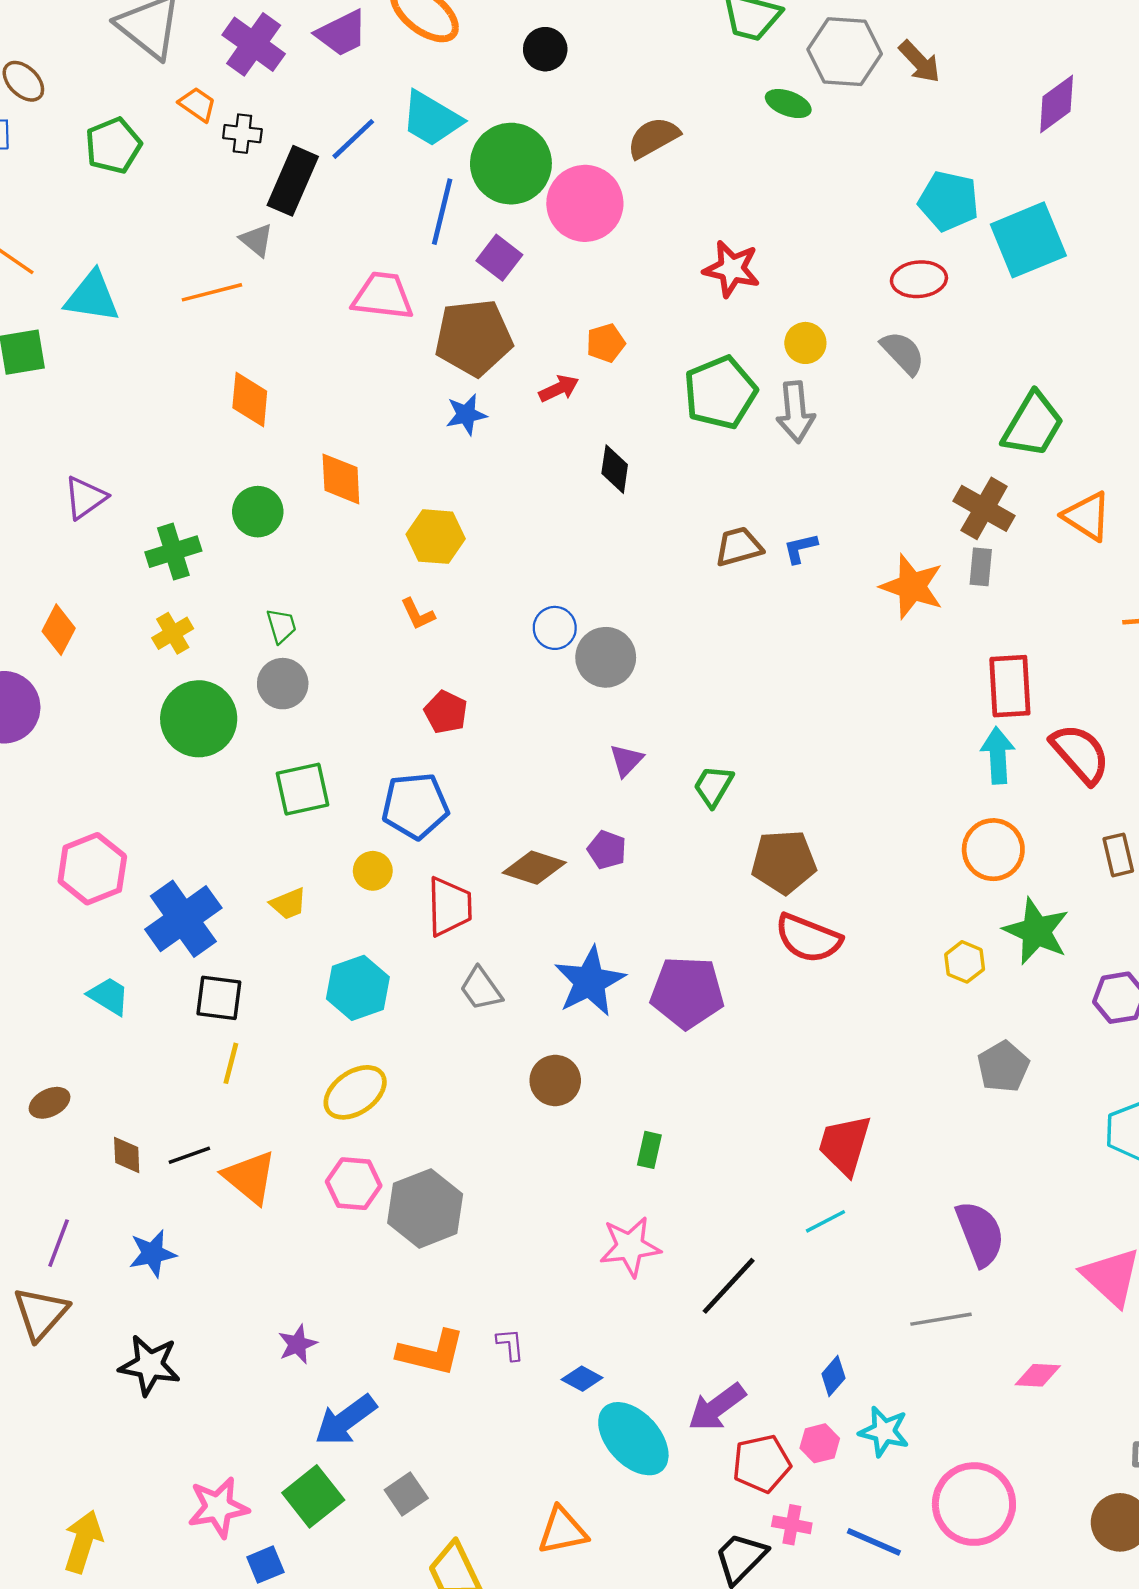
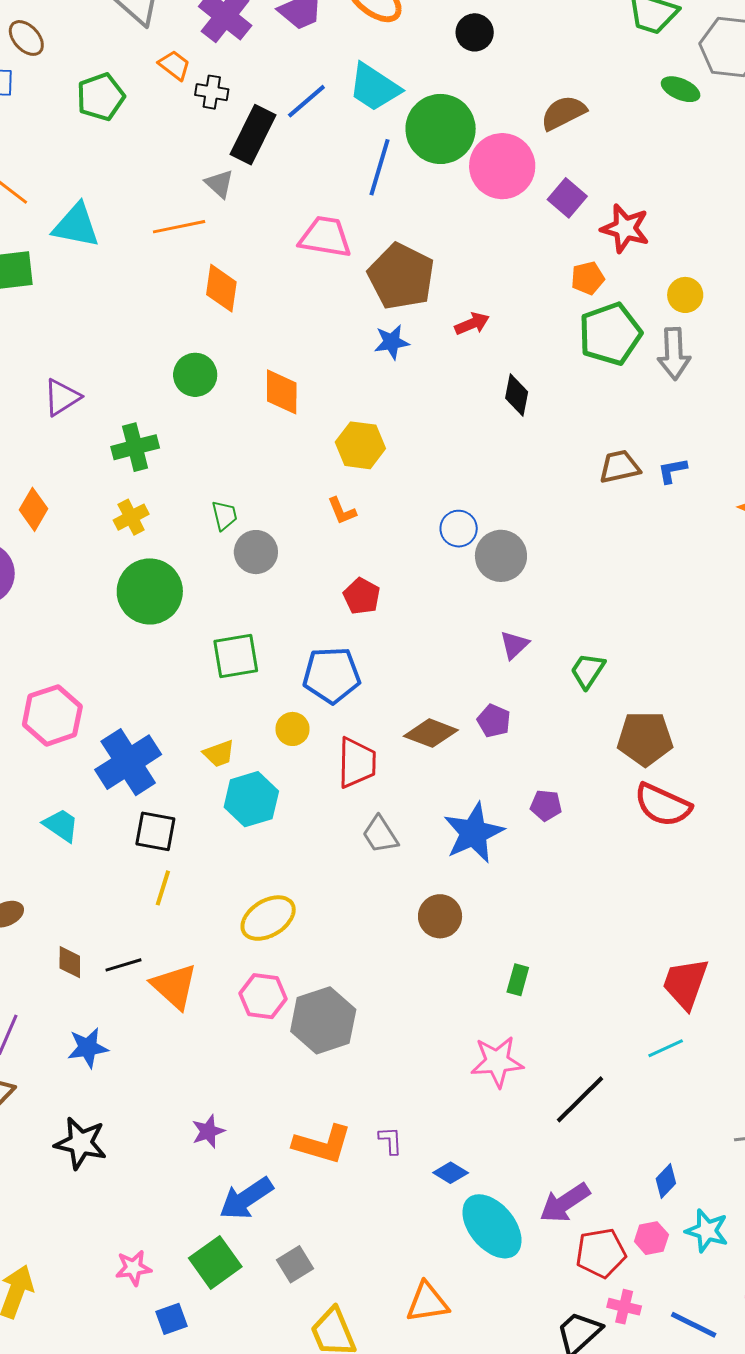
purple square: (499, 258) -> (567, 198), moved
brown pentagon: (474, 338) -> (401, 276), turned 30
orange pentagon: (606, 343) -> (588, 278), moved
orange diamond: (250, 399) -> (221, 288), moved
green circle: (258, 512) -> (195, 375), moved
gray circle: (283, 684) -> (256, 552), moved
cyan hexagon: (358, 988) -> (251, 799), moved
purple pentagon: (687, 992) -> (546, 805), moved, size x0.5
pink star: (218, 1507) -> (133, 1268), size x0.7

